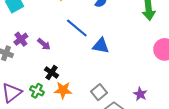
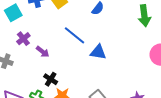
purple cross: (21, 39) -> (23, 39), moved

